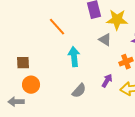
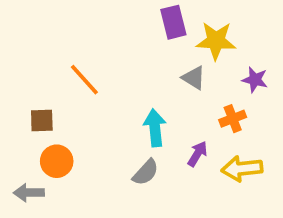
orange line: (57, 27) -> (84, 80), moved
cyan arrow: (74, 57) -> (155, 128), moved

